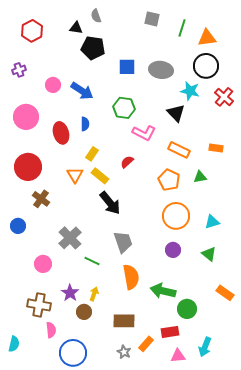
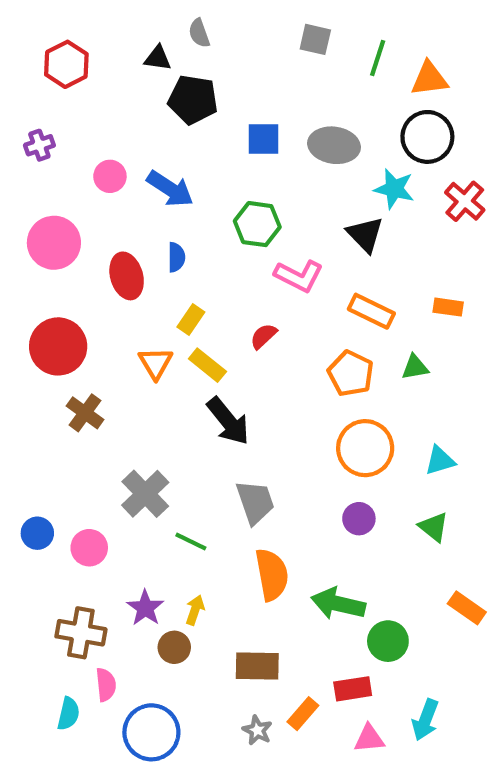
blue circle: (18, 226) -> (37, 533), moved
cyan semicircle: (14, 344) -> (68, 714), moved

